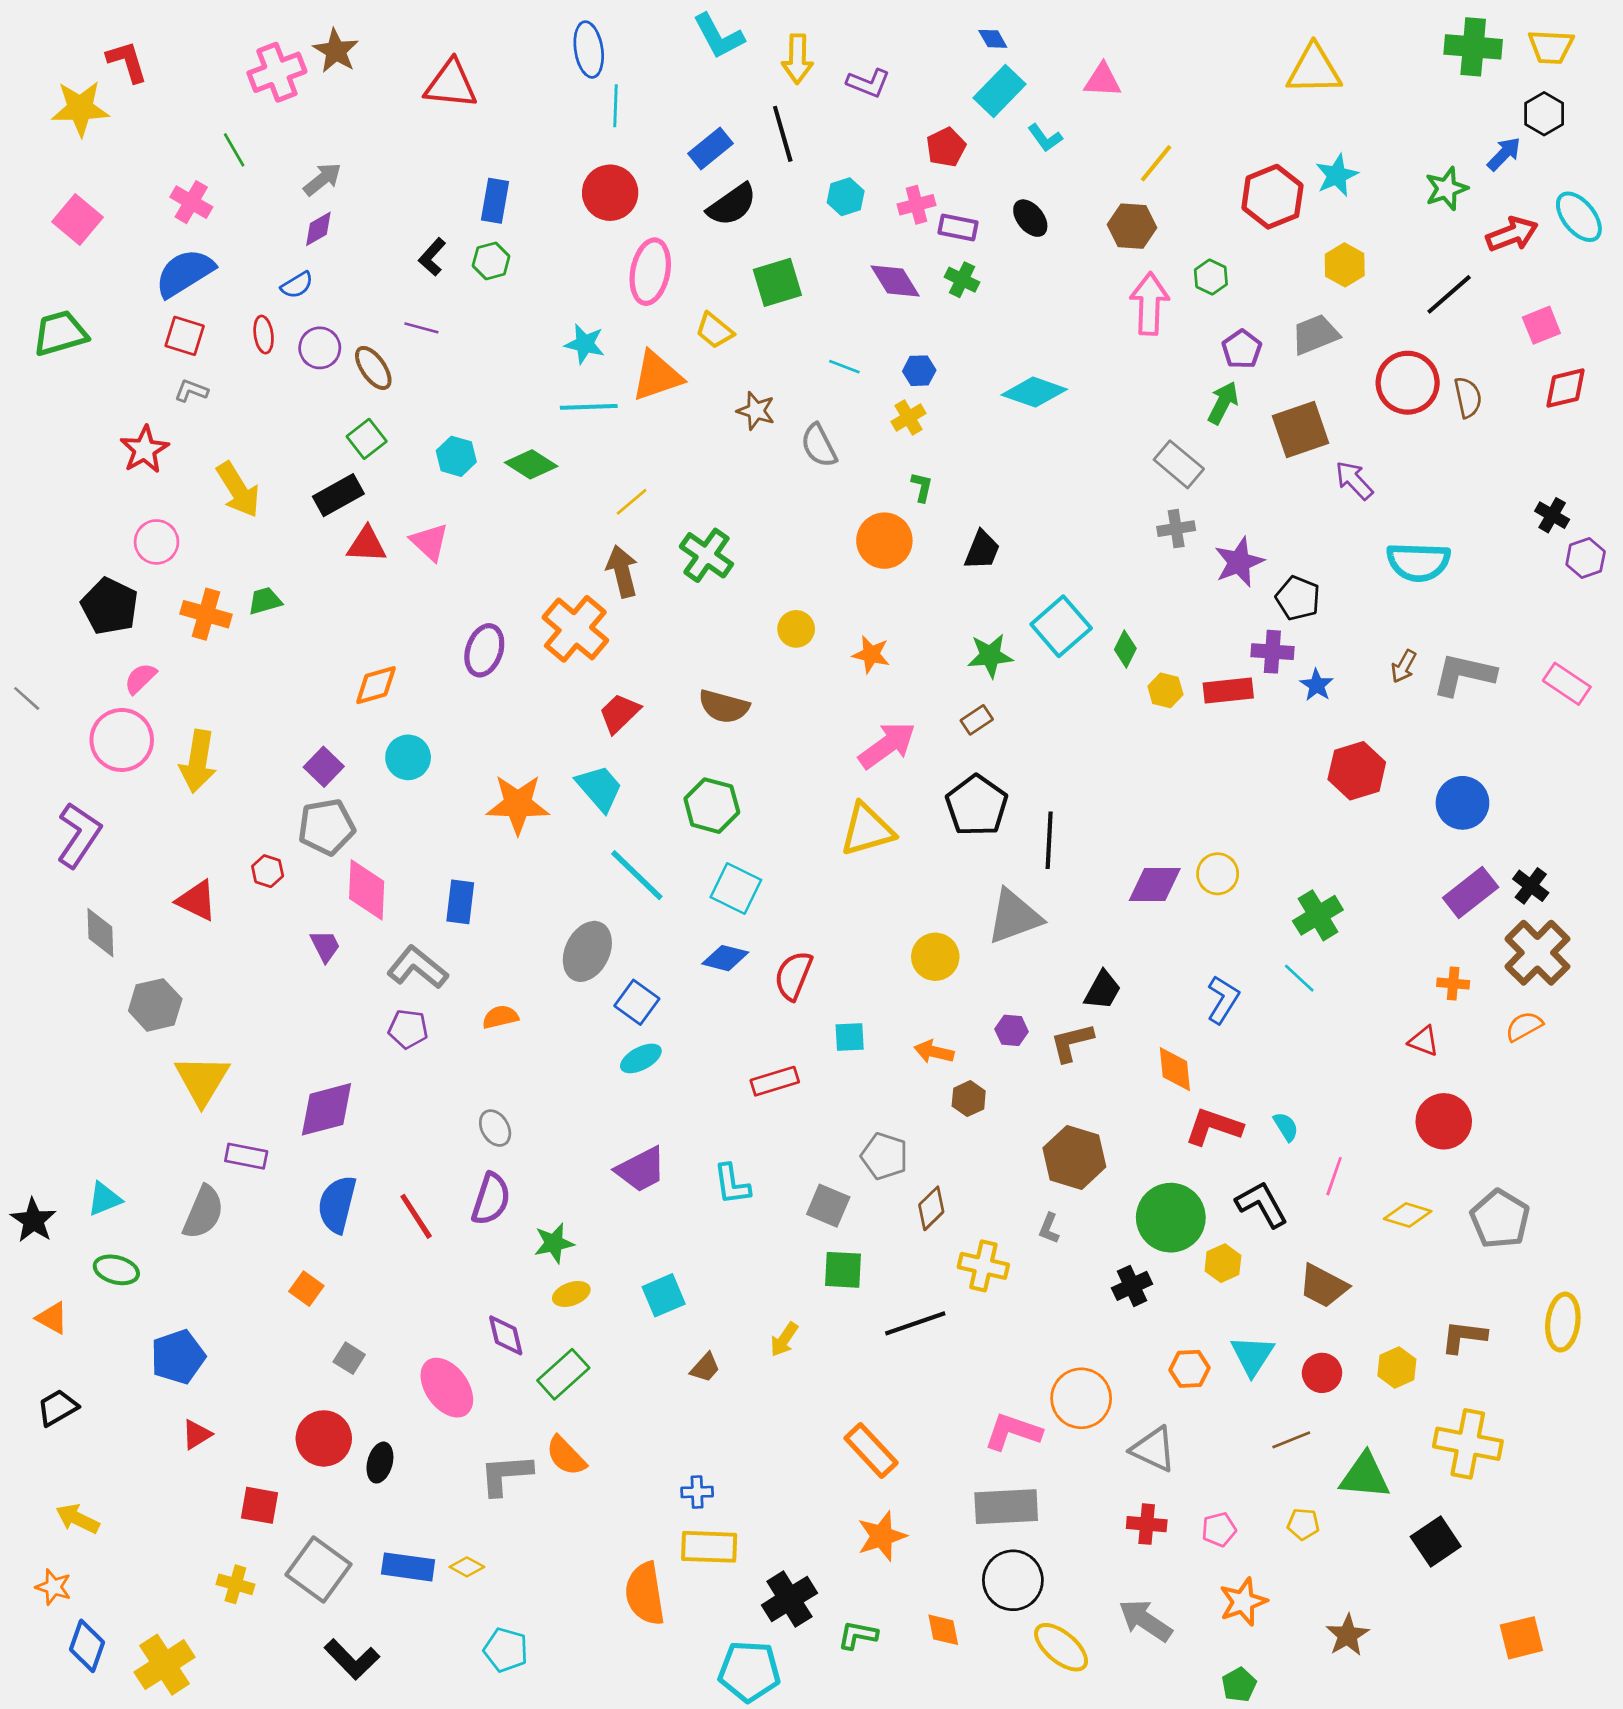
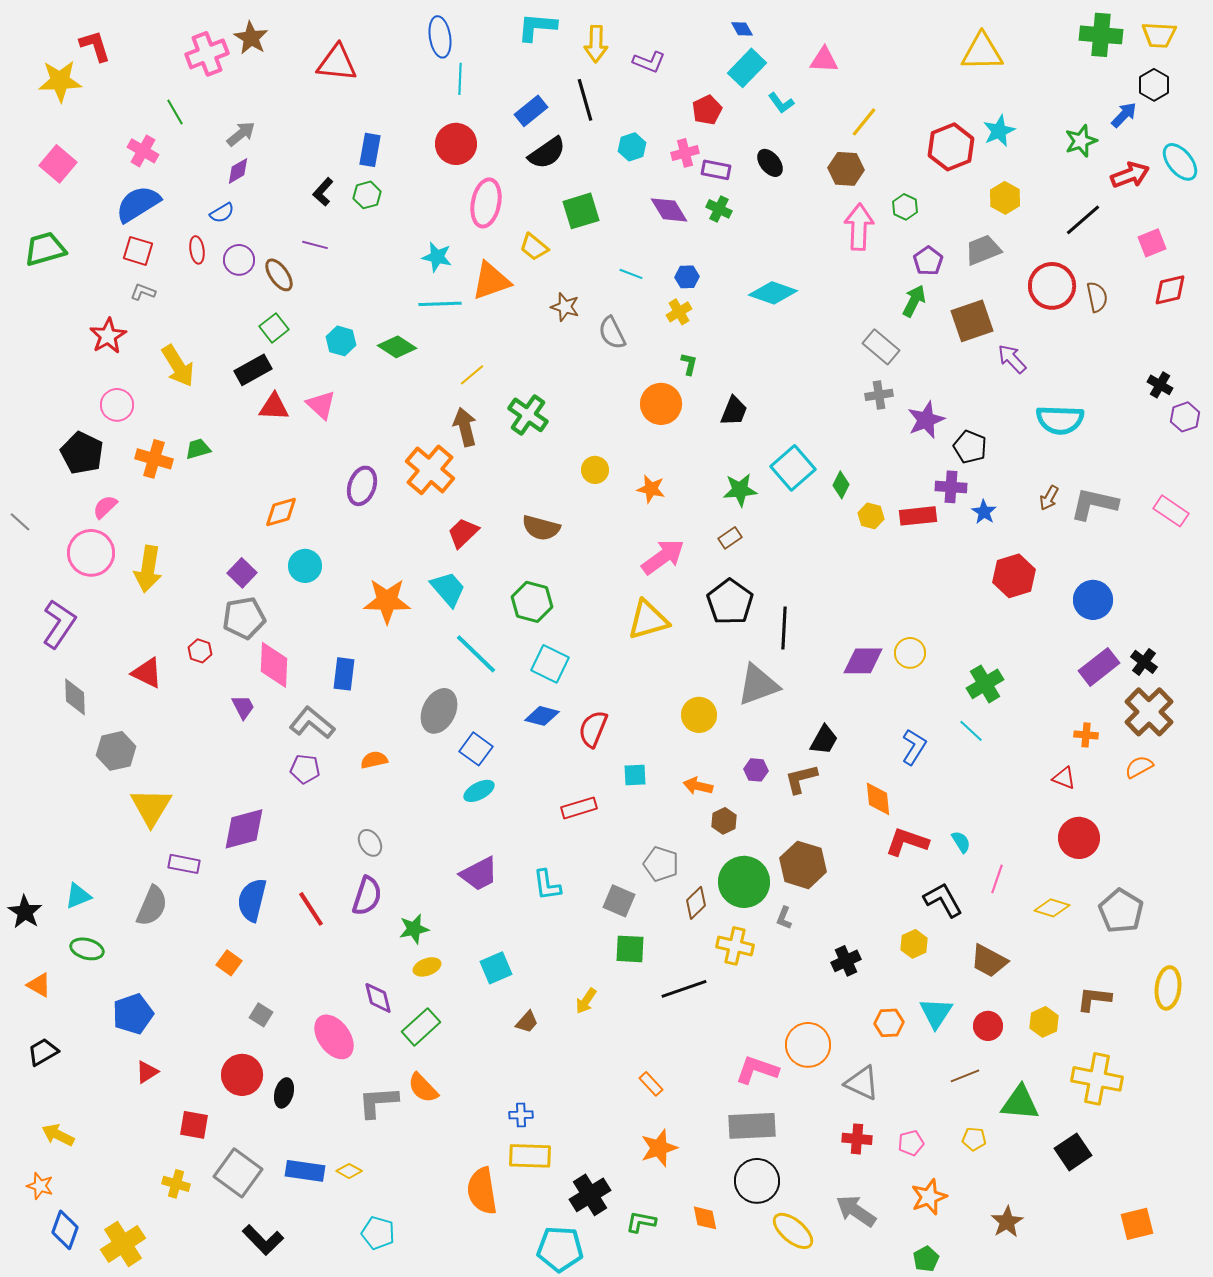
cyan L-shape: (719, 36) -> (537, 27), turned 123
green circle: (1171, 1218) -> (744, 882), moved
orange rectangle: (871, 1451) -> (651, 1084), size x0.6

